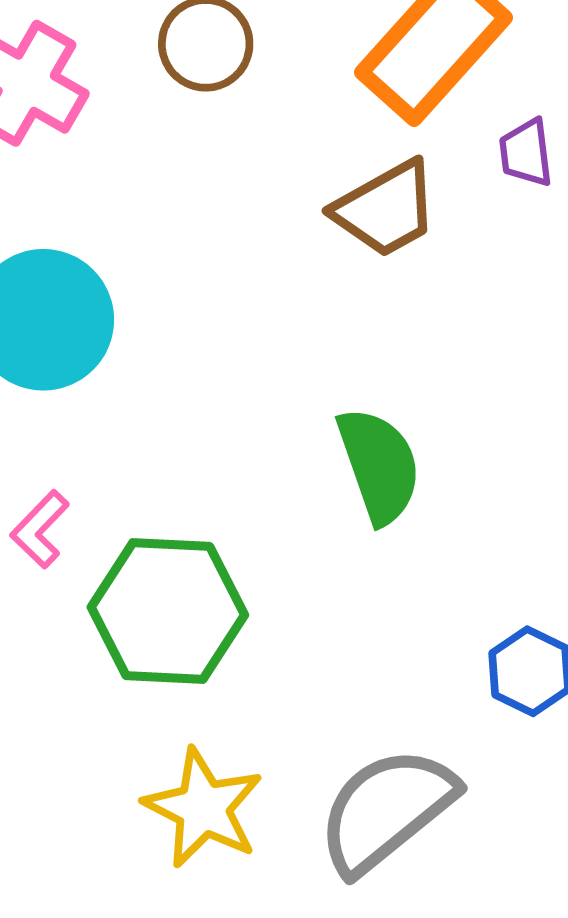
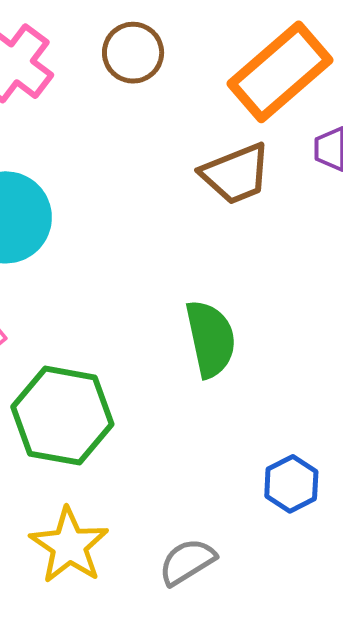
gray semicircle: (386, 810) -> (187, 562), size x0.6

